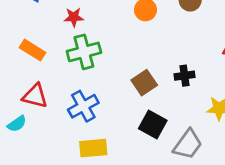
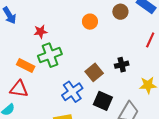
orange rectangle: (32, 50) -> (26, 66), moved
blue cross: (83, 106) -> (72, 92), moved

